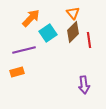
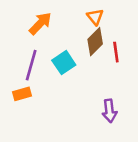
cyan square: (48, 33) -> (64, 63), moved
purple line: (24, 50) -> (31, 65), turned -60

